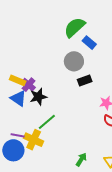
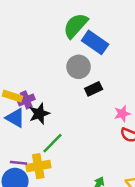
blue rectangle: (89, 43) -> (95, 42), size x1.5
purple cross: (29, 85) -> (26, 100), turned 32
yellow cross: (34, 140) -> (38, 166), turned -30

